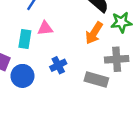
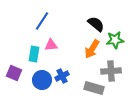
blue circle: (22, 76) -> (42, 80), moved

